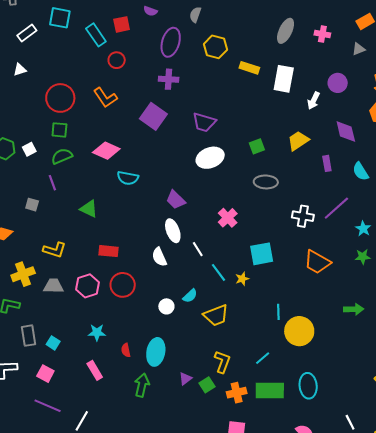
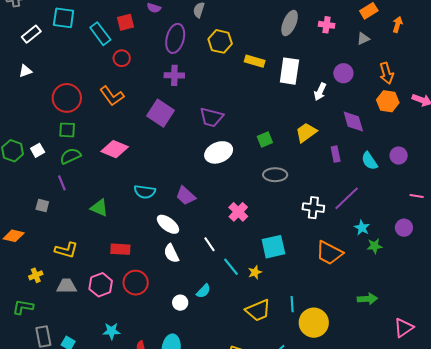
cyan semicircle: (128, 178) -> (145, 192), moved
cyan star: (363, 229) -> (362, 228), moved
white ellipse: (173, 231) -> (168, 224), moved, turned -30
yellow cross: (23, 274) -> (36, 275), size x0.6
yellow trapezoid: (216, 315) -> (258, 310), moved

